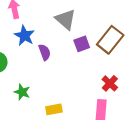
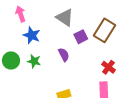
purple semicircle: (45, 52) -> (64, 55), moved
green star: (22, 92) -> (34, 61), moved

